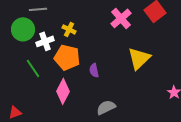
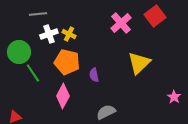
green circle: (23, 29) -> (19, 52), moved
white cross: (45, 41) -> (49, 34), moved

